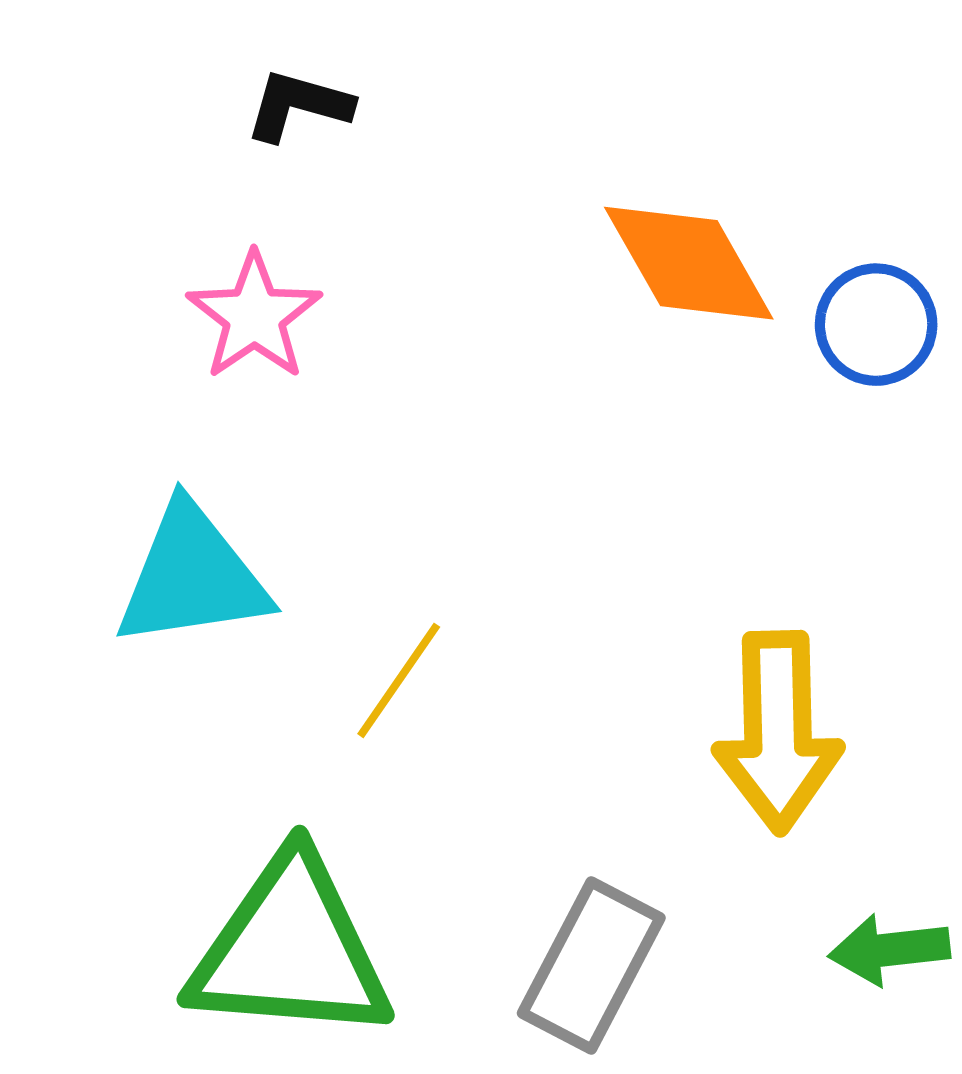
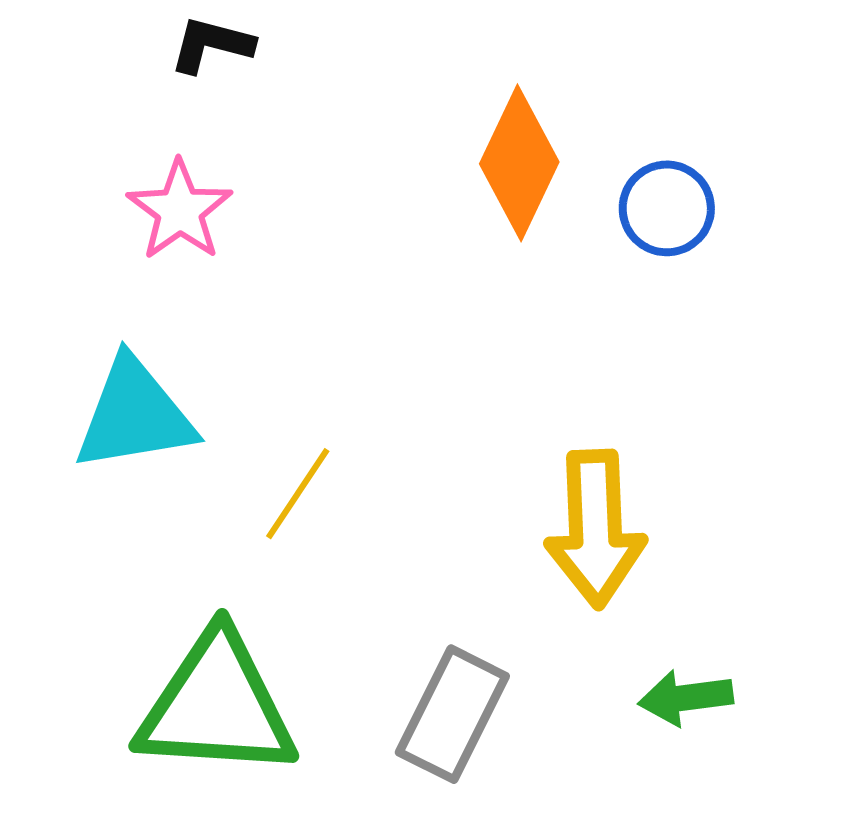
orange diamond: (689, 263) -> (519, 163), turned 56

